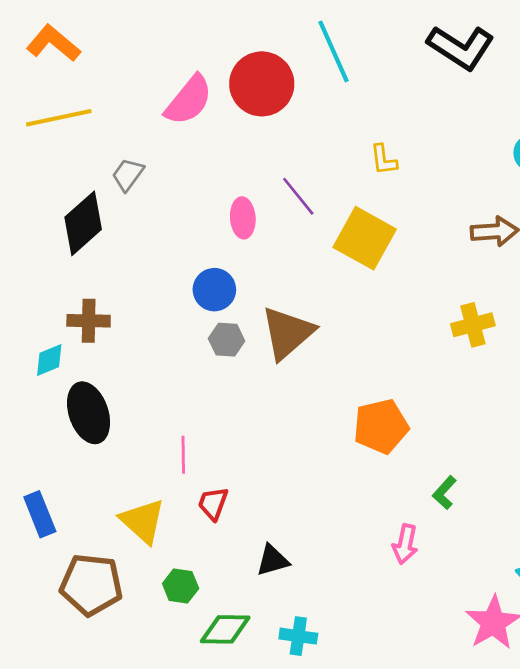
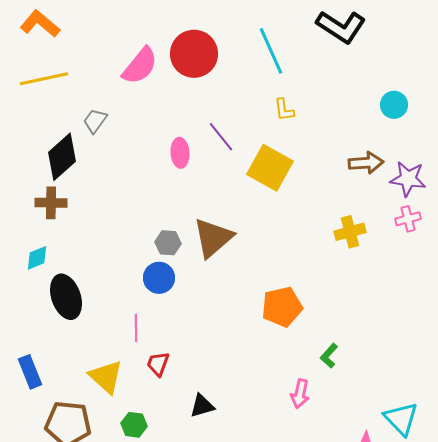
cyan line: (333, 51) -> (271, 51), moved
blue circle: (214, 290) -> (159, 278), moved
brown cross: (89, 321) -> (51, 203), moved

